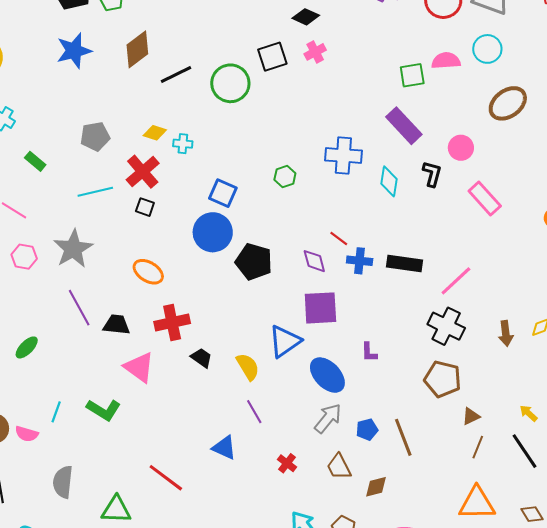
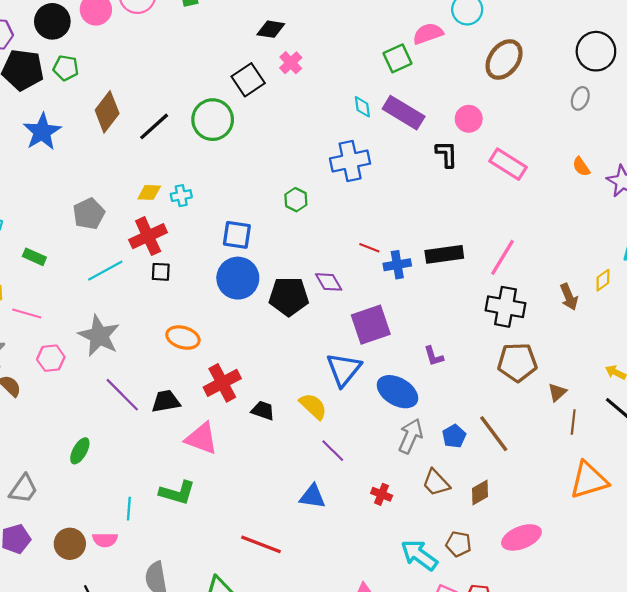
red cross: (143, 172) -> (148, 236), turned 32
cyan diamond: (389, 181) -> (362, 107), moved, size x0.7
purple diamond: (314, 261) -> (329, 282), moved

